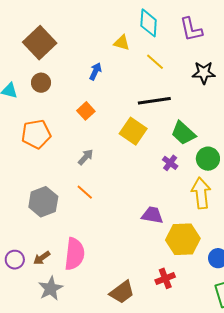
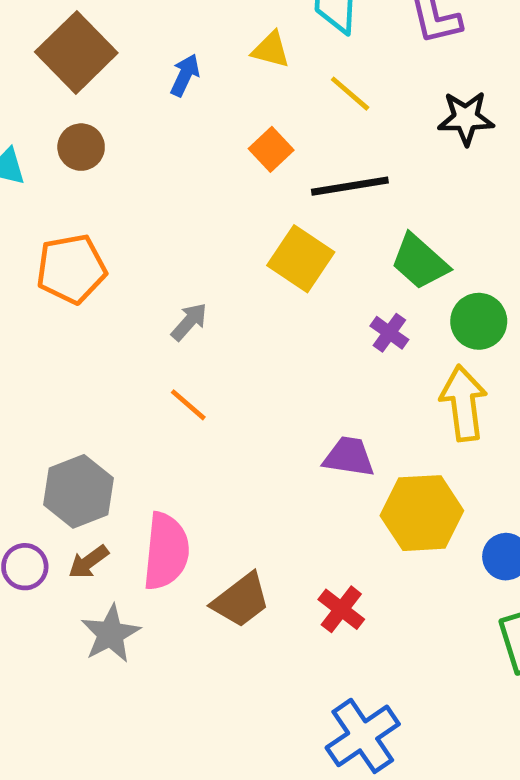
blue arrow: (95, 71) -> (185, 75), moved
orange square: (86, 111) -> (271, 149), moved
gray hexagon: (43, 202) -> (78, 491), moved
red cross: (165, 278) -> (341, 609), moved, turned -30
brown trapezoid: (122, 292) -> (241, 600), moved

